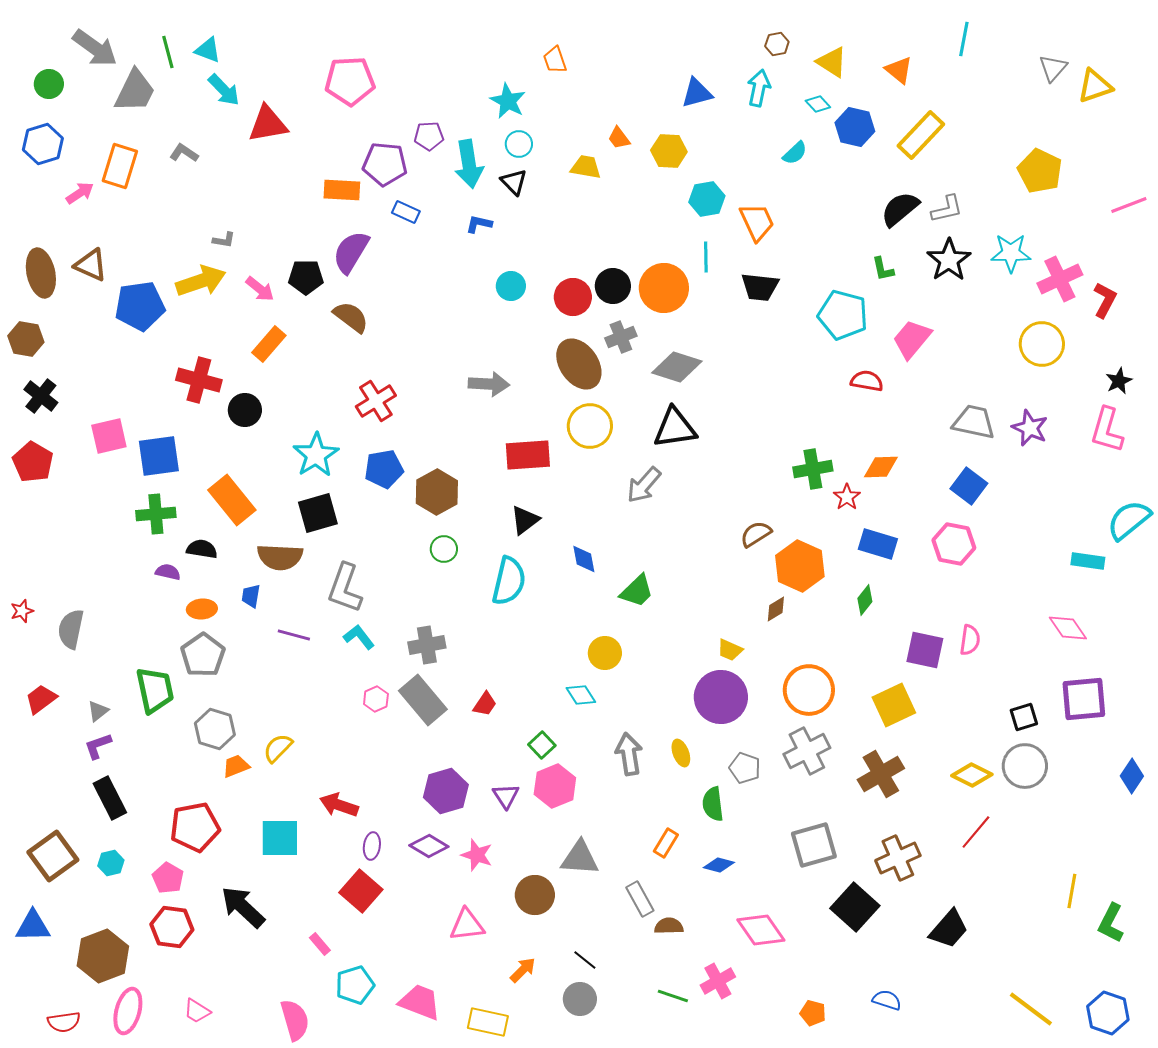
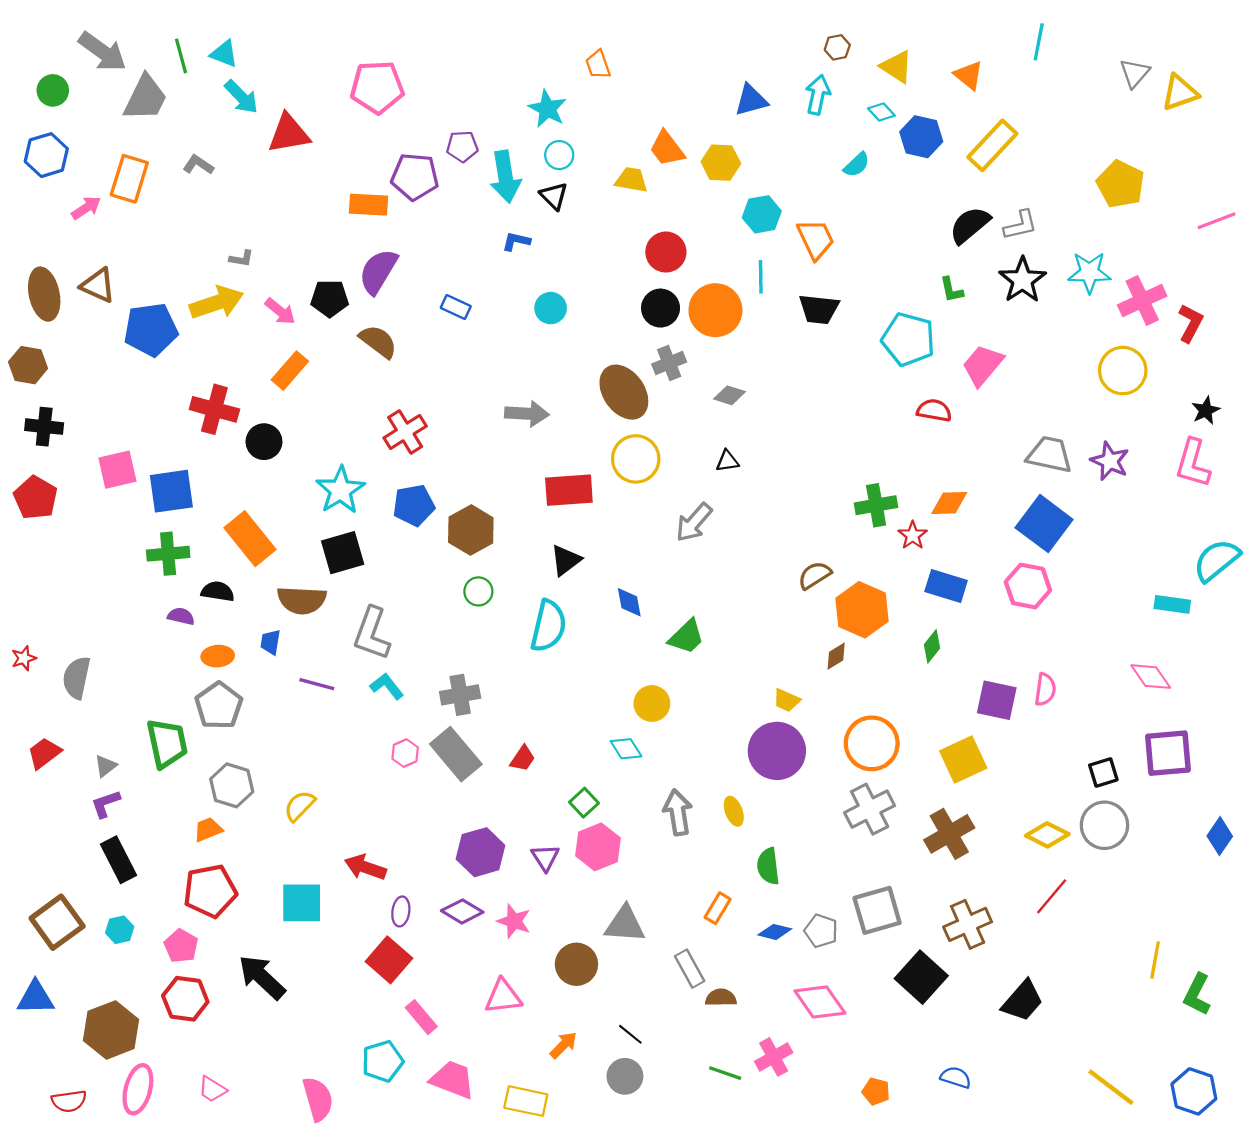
orange trapezoid: (619, 138) -> (667, 149), size x1.5
blue rectangle: (406, 212) -> (456, 307), moved
red circle: (573, 297) -> (666, 252), moved
gray diamond: (677, 367) -> (729, 395), size x0.6
black cross: (41, 396) -> (44, 427), turned -32
black triangle: (675, 428) -> (727, 461), size x0.5
blue square: (969, 486) -> (1044, 524), size x1.4
orange trapezoid: (236, 766) -> (208, 830), moved
gray pentagon: (745, 768) -> (821, 931), moved
pink rectangle: (320, 944) -> (421, 1017), moved, size x1.4

